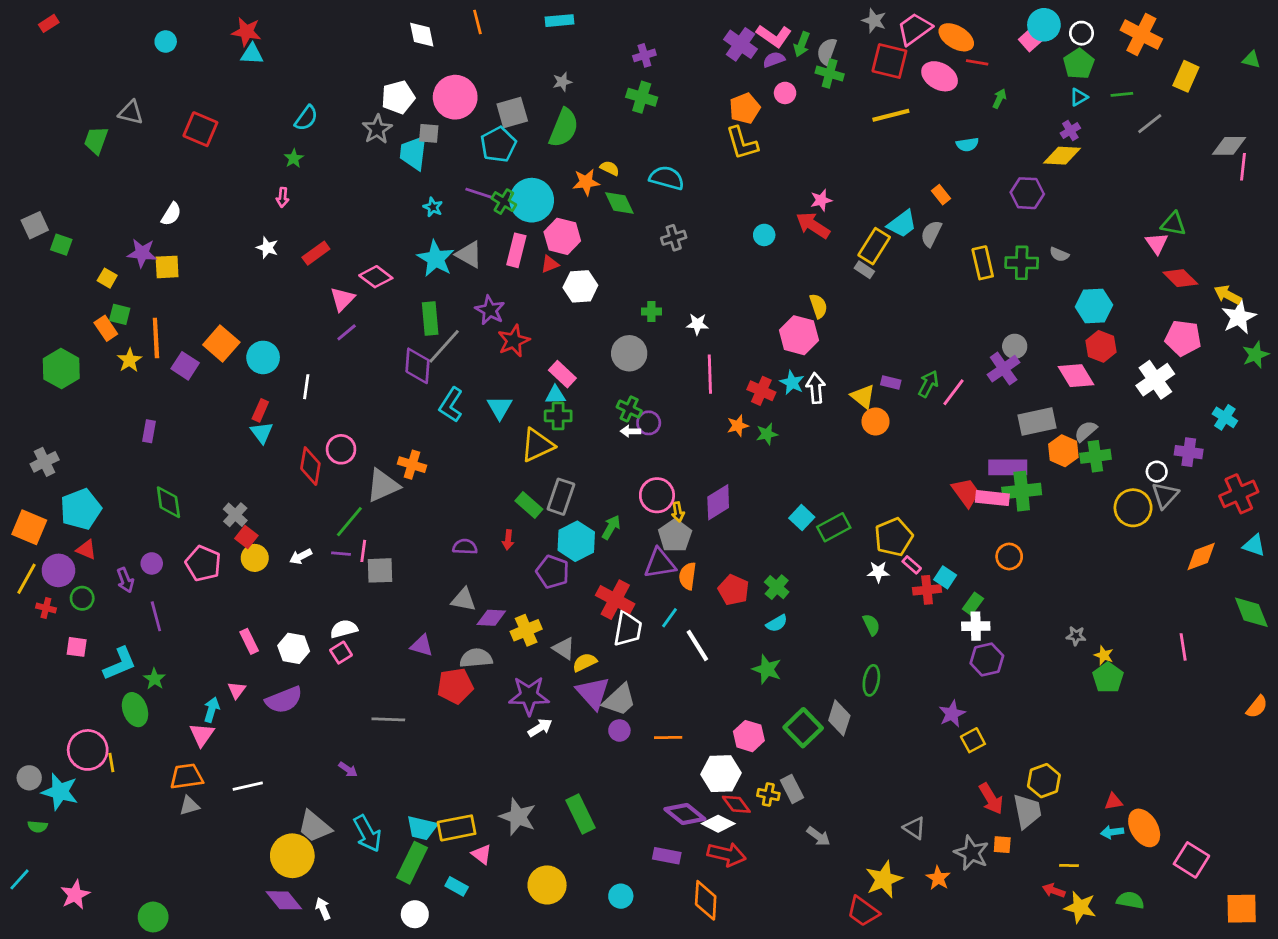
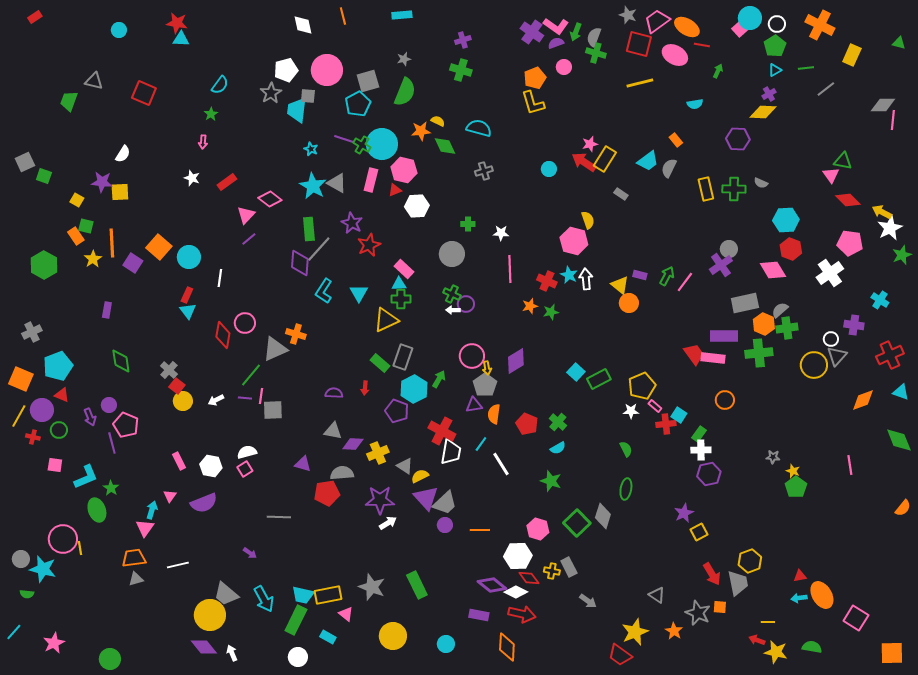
yellow rectangle: (874, 246) -> (605, 159), moved
green cross: (1022, 491) -> (759, 353), moved
pink pentagon: (203, 563) -> (126, 425), moved
purple triangle: (660, 563) -> (474, 405), size x0.7

